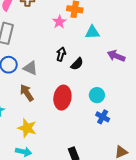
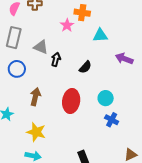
black arrow: (61, 54) -> (56, 59), moved
gray triangle: (30, 68) -> (41, 47), moved
brown arrow: (27, 93) -> (35, 97), turned 48

